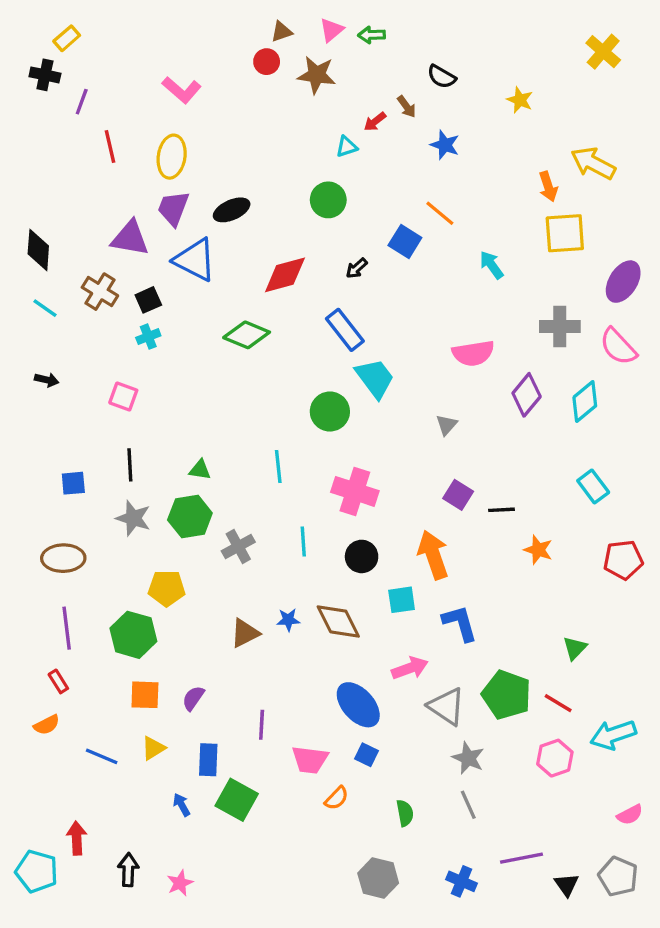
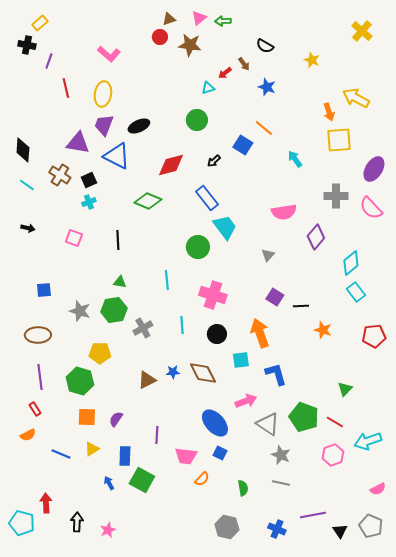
cyan diamond: (585, 402) -> (351, 263), moved
black line: (130, 465) -> (118, 240), moved
gray line: (468, 805) -> (281, 483), turned -54

